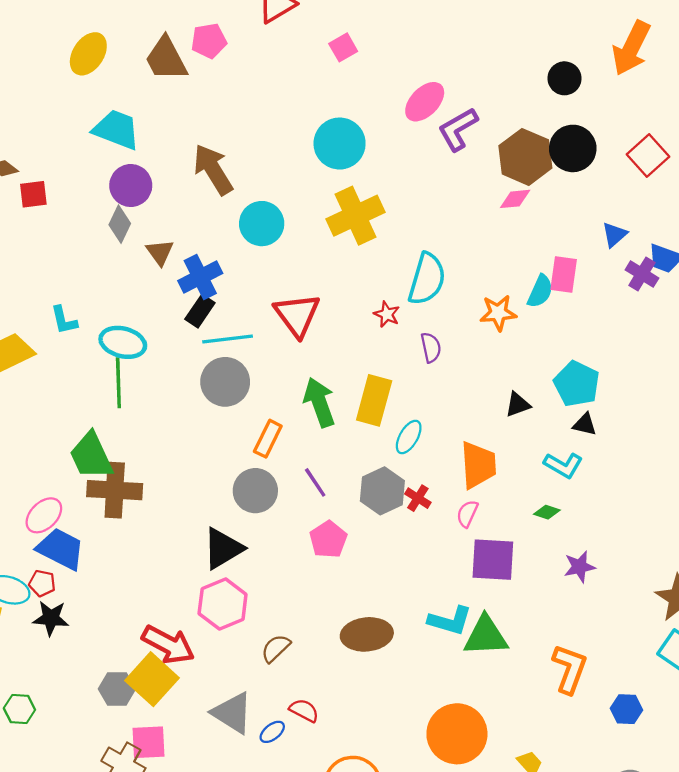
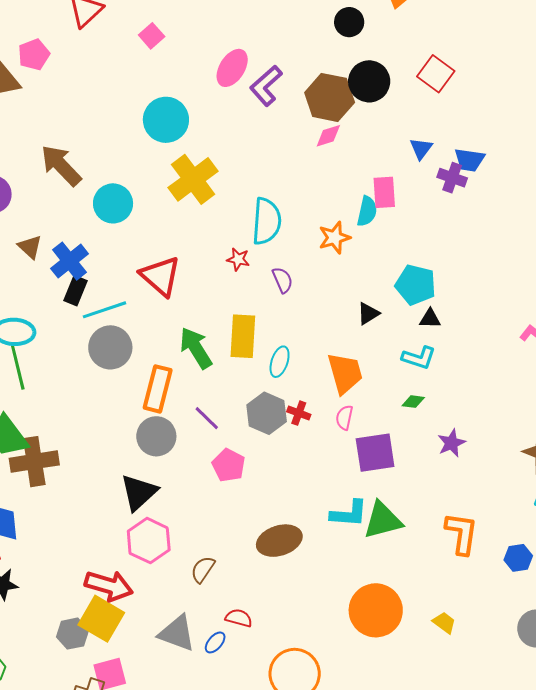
orange rectangle: (268, 439) -> (158, 389), size x1.4

